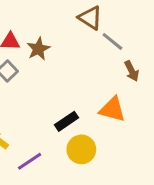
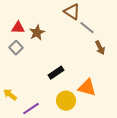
orange triangle: (112, 109) -> (87, 88), moved
black rectangle: (67, 121) -> (56, 73), moved

